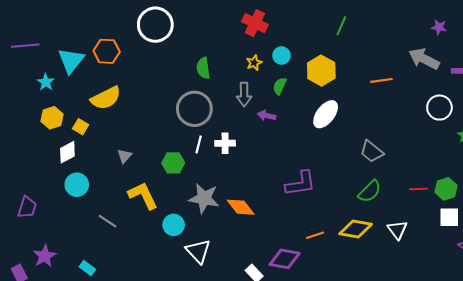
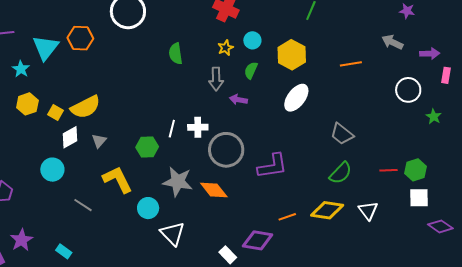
gray arrow: (424, 59) -> (392, 42), size x0.7
yellow semicircle: (106, 98) -> (85, 107), moved
gray circle: (194, 109) -> (226, 150), moved
white diamond: (67, 152) -> (70, 137), moved

